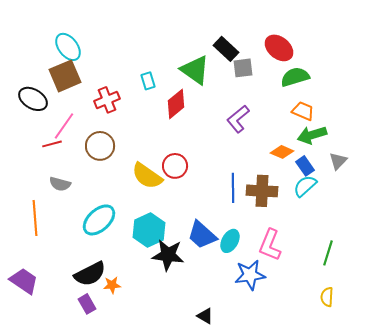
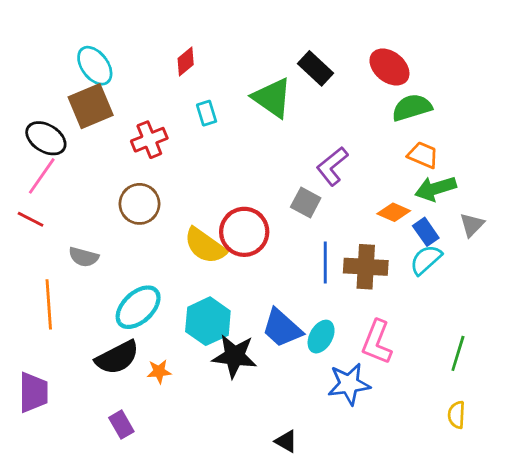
gray square: (243, 68) -> (306, 202), moved, turned 35
red diamond: (176, 104) -> (186, 61), moved, size x0.7
pink line: (64, 126) -> (42, 176), moved
red line: (52, 144) -> (31, 219), moved, turned 42
red circle: (175, 166) -> (244, 232), size x1.4
black semicircle: (90, 274) -> (117, 357), moved
purple trapezoid: (24, 281) -> (33, 392), turned 56
orange star: (112, 285) -> (159, 371), moved

